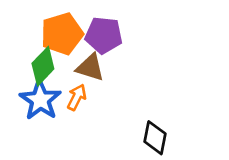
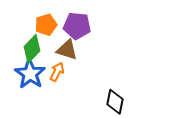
orange pentagon: (62, 34) -> (46, 25), size x0.7

